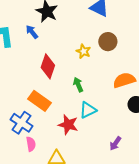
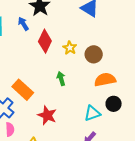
brown circle: (108, 42) -> (94, 54), moved
red diamond: (48, 66) -> (45, 41), moved
cyan triangle: (88, 110) -> (92, 113), moved

